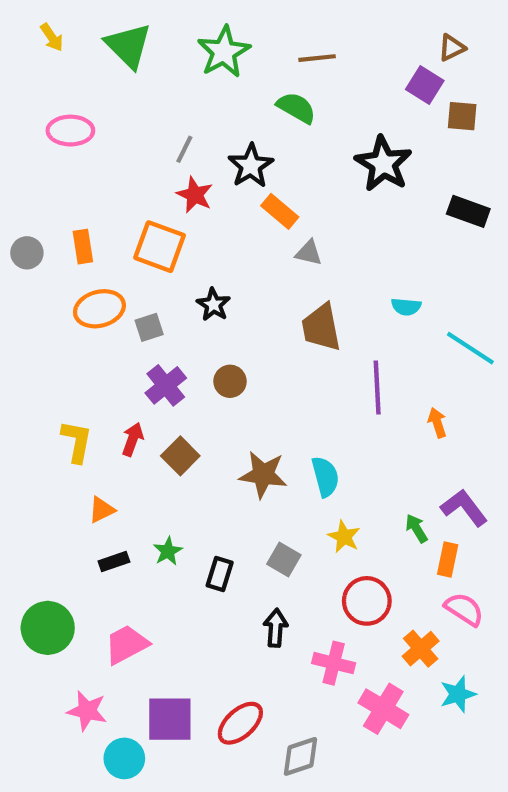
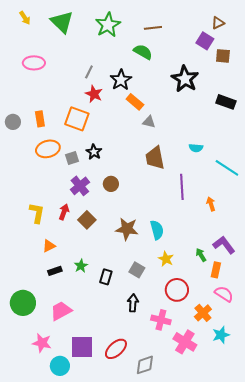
black star: (213, 305) -> (94, 152), moved

